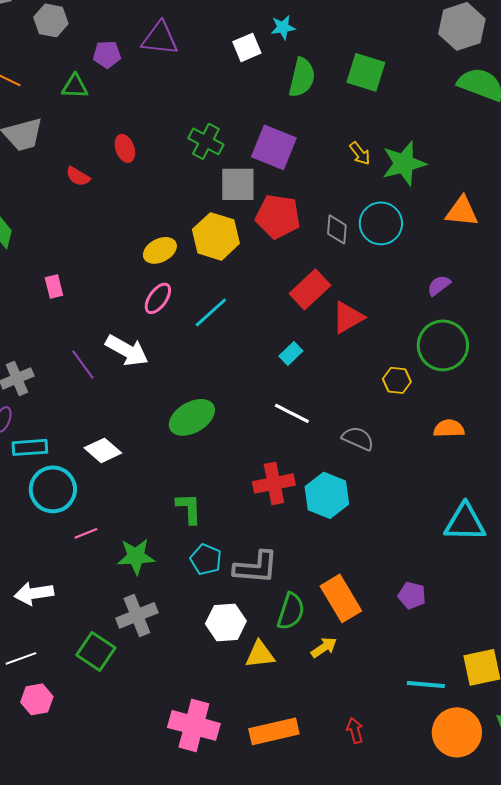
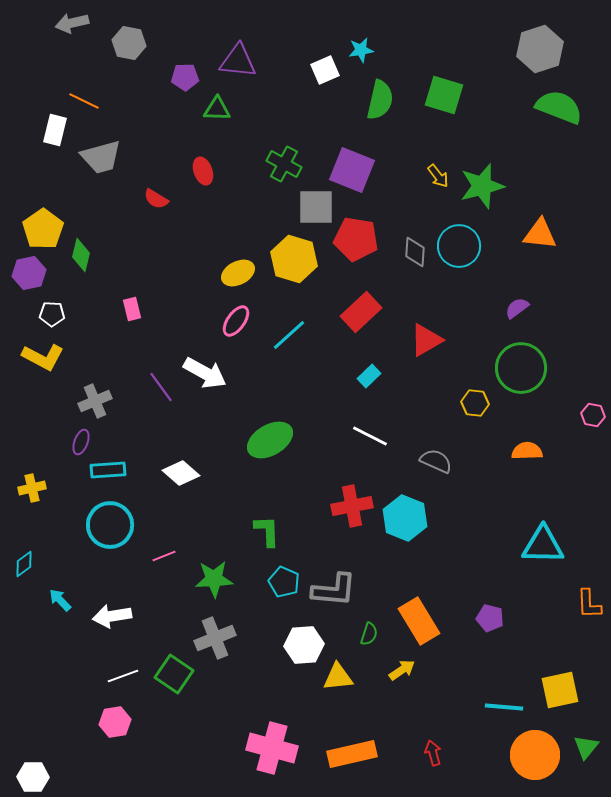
green triangle: (75, 86) -> (217, 109), moved
red rectangle: (310, 289) -> (361, 312), moved
cyan circle: (53, 489) -> (110, 525), moved
green semicircle: (291, 611) -> (369, 634), size x0.6
white line: (21, 658) -> (123, 676), moved

